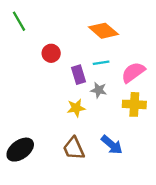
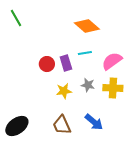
red circle: (51, 53) -> (47, 64), moved
gray star: (99, 90) -> (88, 85), moved

